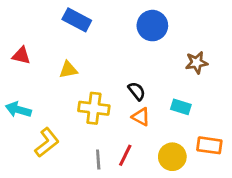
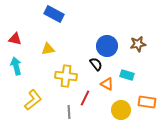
blue circle: (152, 26) -> (107, 46), moved
cyan arrow: (18, 110) -> (16, 66), moved, turned 60
orange triangle: (141, 117) -> (107, 84), moved
red line: (125, 155) -> (85, 98), moved

